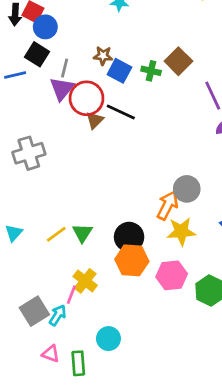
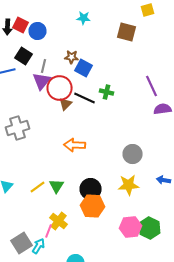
blue circle: (45, 27) -> (38, 31), moved
brown square: (178, 61) -> (126, 32), moved, turned -30
green cross: (151, 71) -> (106, 92), moved
orange arrow: (168, 205) -> (74, 145), moved, turned -115
pink hexagon: (172, 275) -> (130, 227), moved

